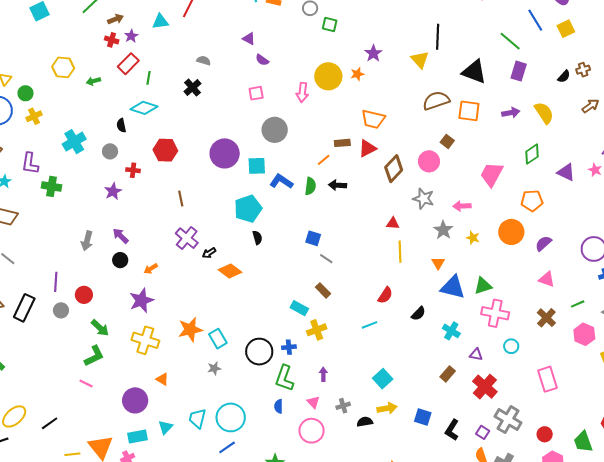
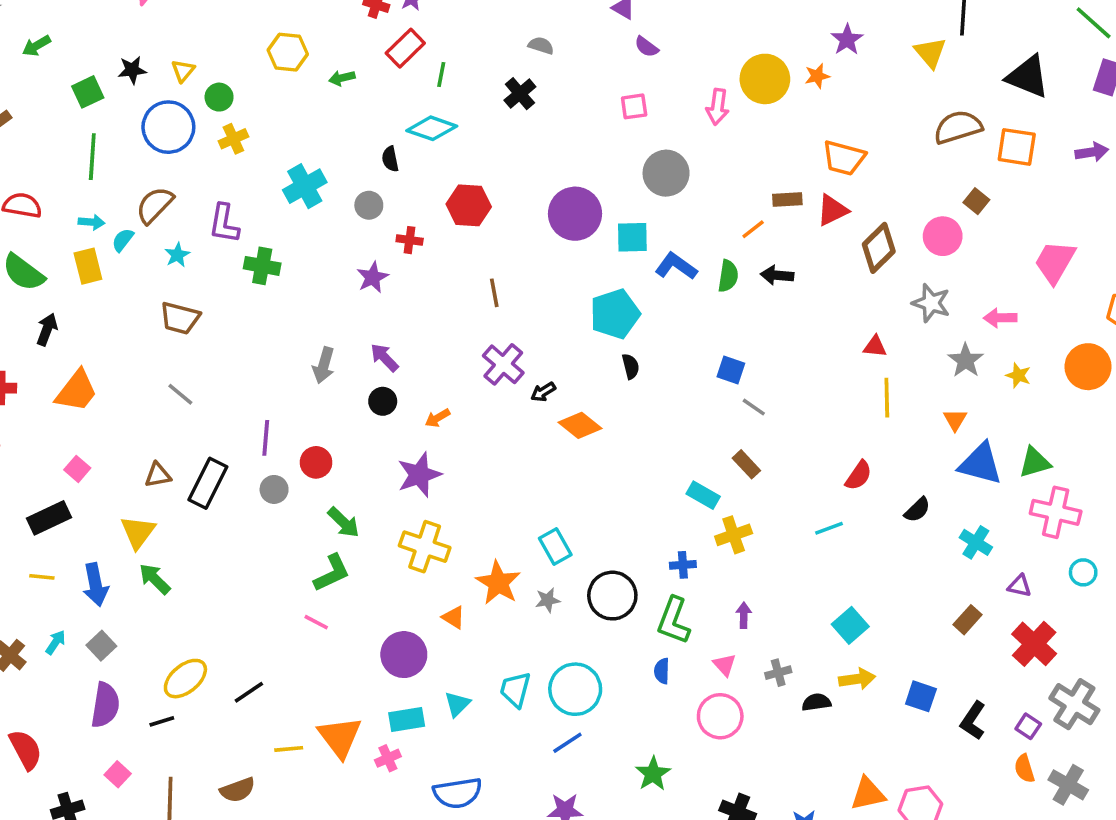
orange star: (190, 330) -> (498, 583), moved, turned -30
black circle: (259, 352) -> (612, 596), moved

